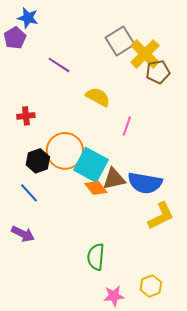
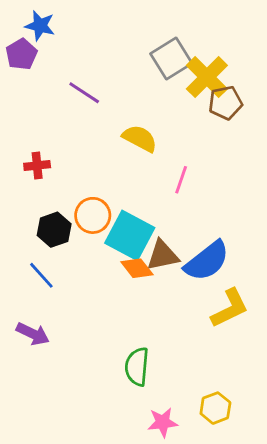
orange circle: (65, 151) -> (93, 215), size x0.7
blue semicircle: (145, 183) -> (207, 261), turned -48

